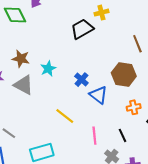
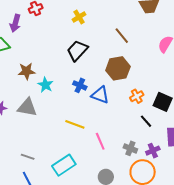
black trapezoid: (82, 29) -> (77, 50), moved
brown star: (21, 59) -> (27, 71), moved
black line: (122, 135) -> (146, 121), moved
pink line: (94, 136) -> (100, 141), moved

